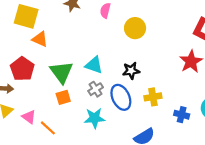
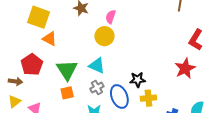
yellow circle: (135, 28) -> (104, 36), moved
black star: (131, 71) -> (138, 80), moved

